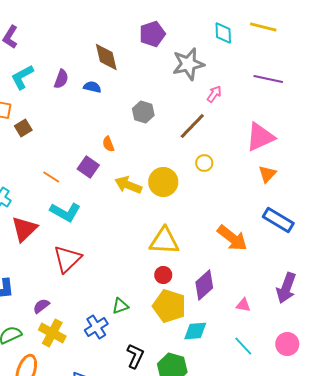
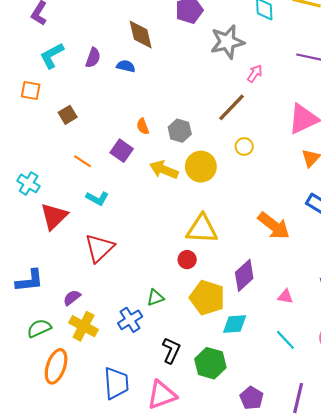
gray hexagon: (143, 112) -> (180, 131), moved
brown square: (23, 128) -> (68, 115), moved
cyan L-shape: (65, 212) -> (97, 198), size x0.7
red circle: (163, 275) -> (187, 260), moved

